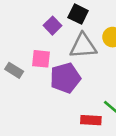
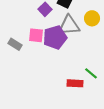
purple pentagon: (65, 78) -> (55, 37), moved

